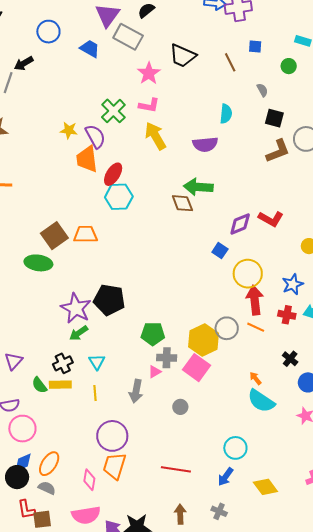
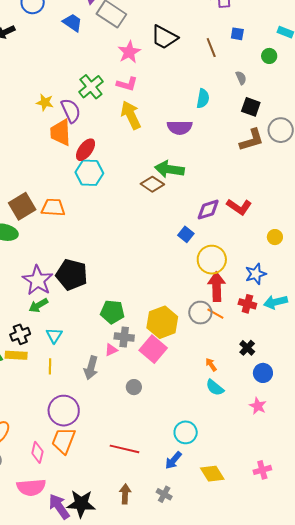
brown diamond: (182, 203) -> (152, 184), turned -40
gray circle: (227, 328) -> (200, 313), moved
cyan semicircle: (261, 401) -> (215, 388), size x0.7

